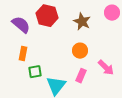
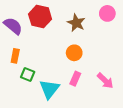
pink arrow: (106, 68) -> (105, 81), moved
green square: (35, 72) -> (28, 75), turned 32

